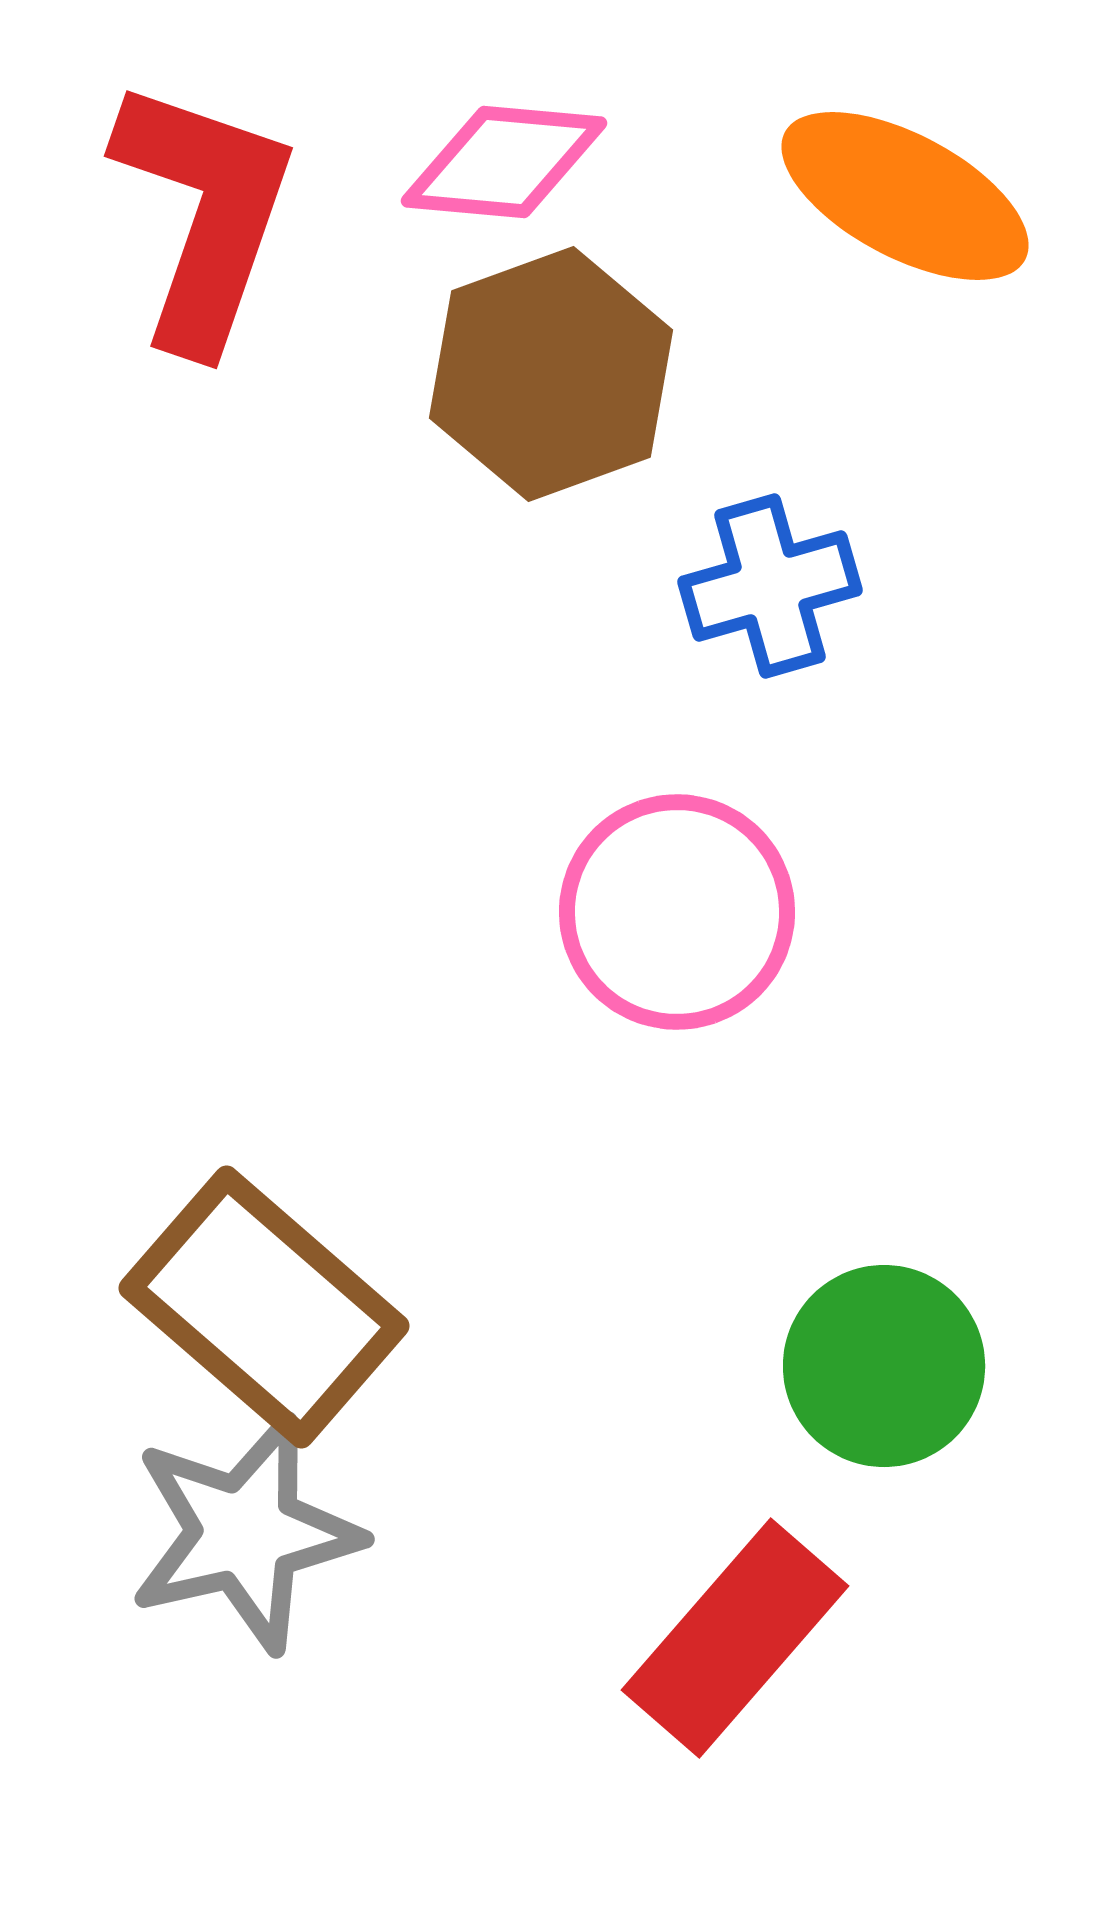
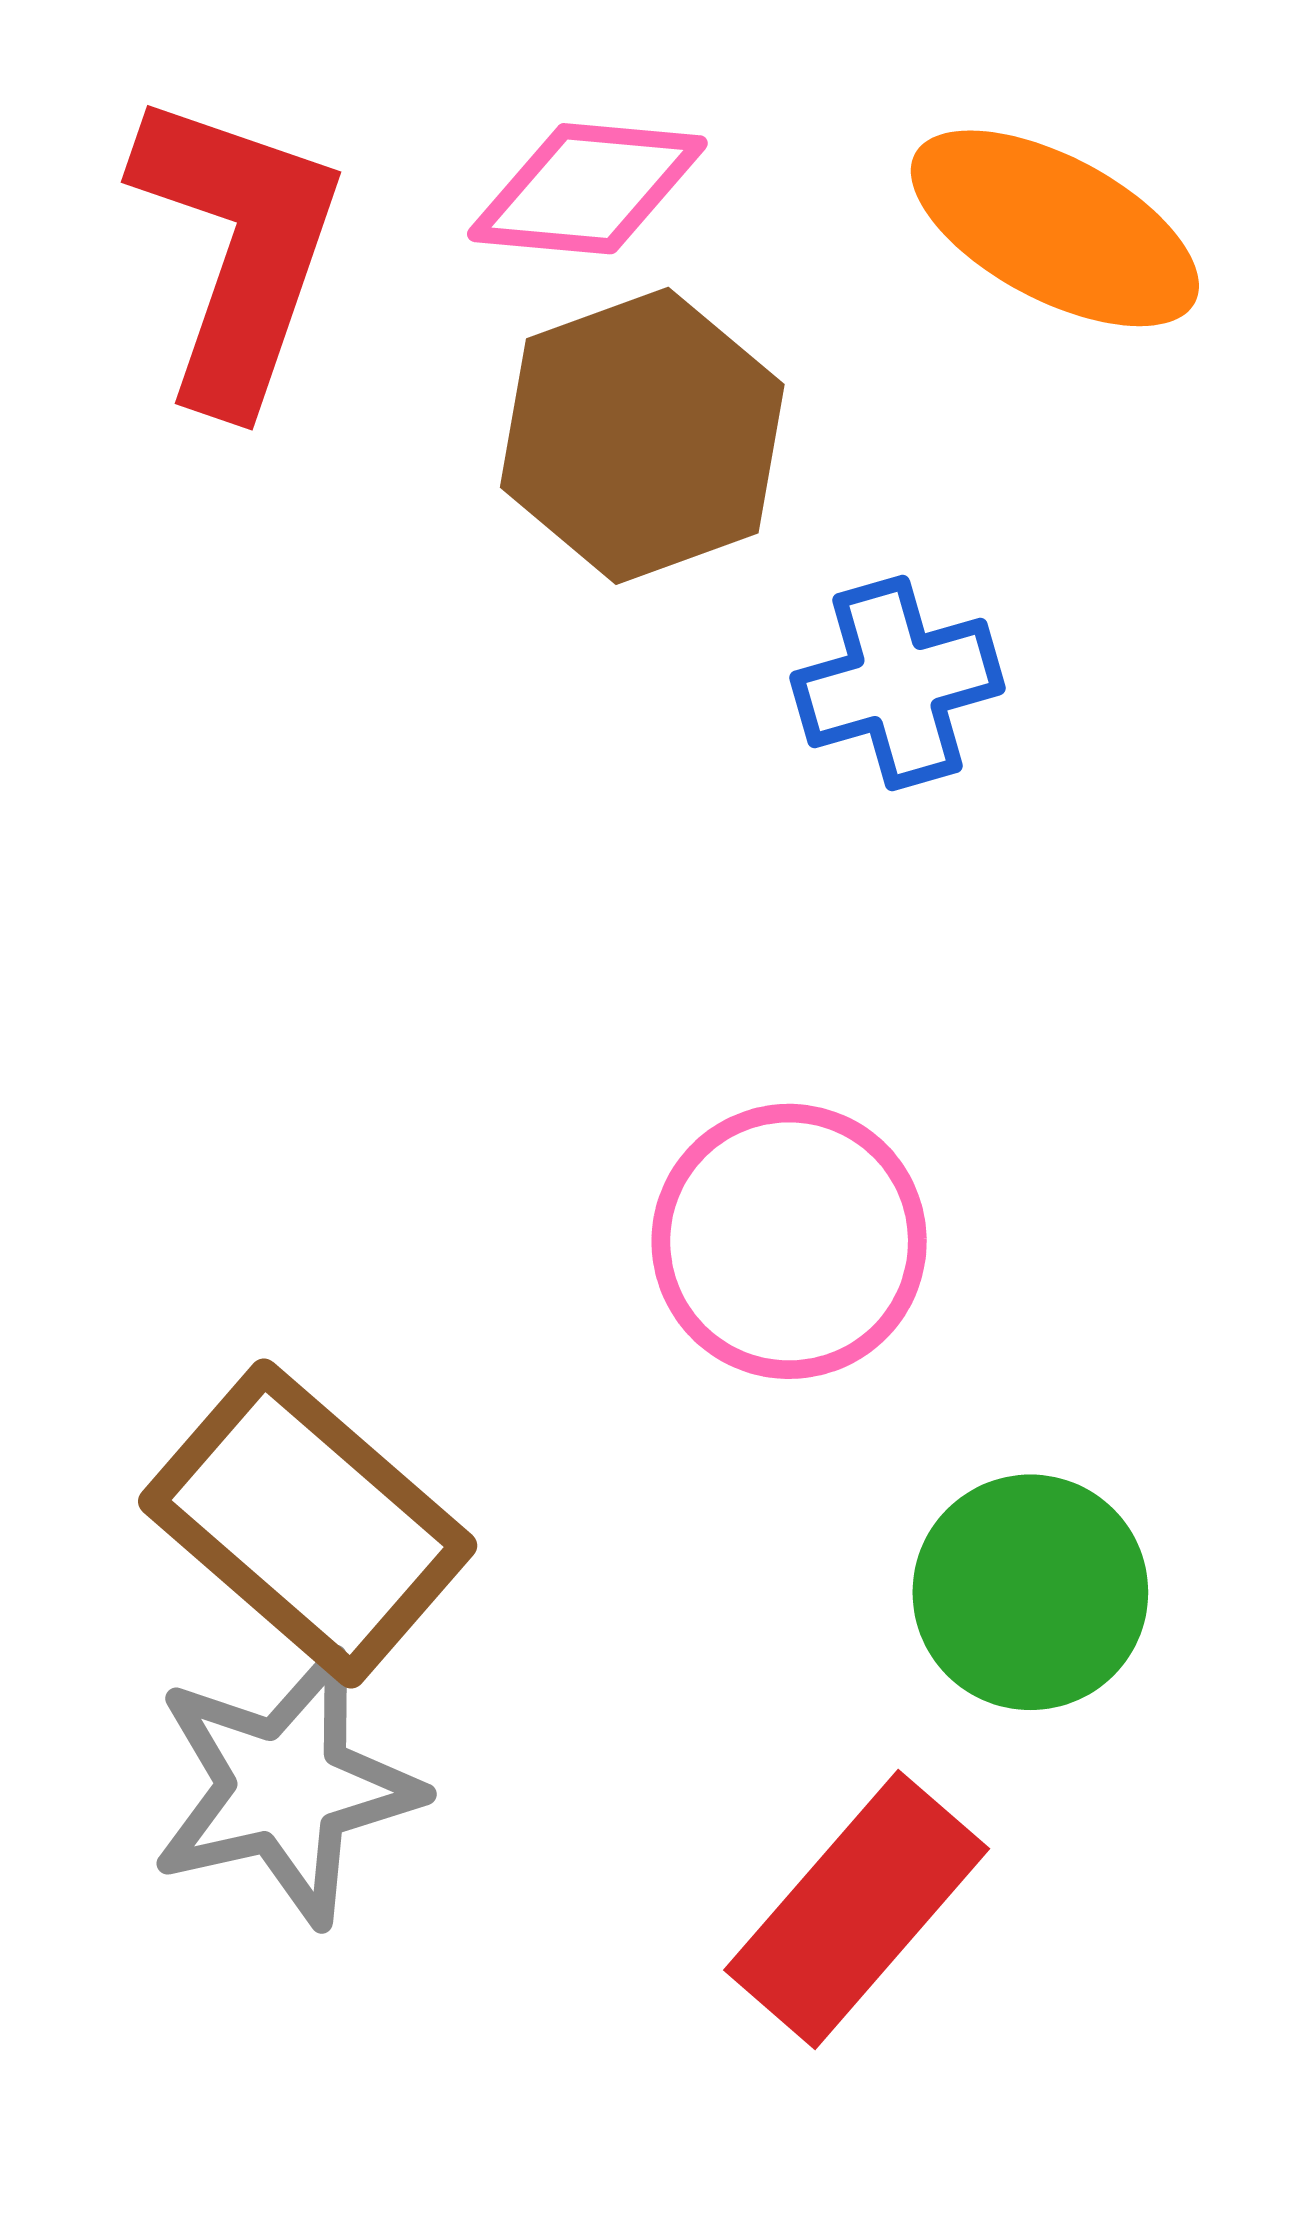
pink circle: (677, 912) -> (789, 1241), moved

